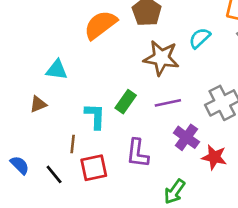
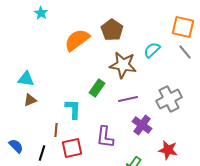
cyan triangle: (57, 70) -> (26, 79), moved
green rectangle: (126, 102) -> (97, 88), moved
red star: (214, 157) -> (168, 150), moved
black line: (54, 174) -> (42, 153), turned 56

